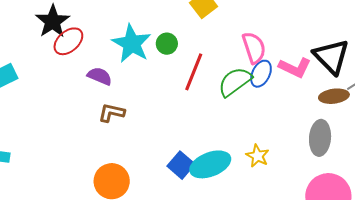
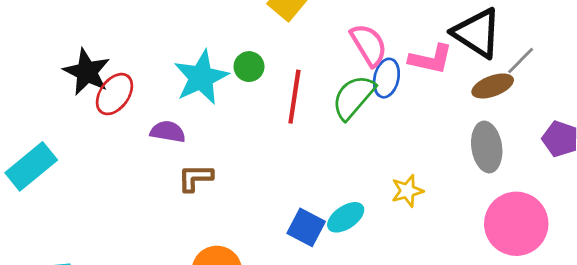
cyan star: (132, 44) -> (201, 77), turned 30
yellow star: (258, 156) -> (407, 191), turned -30
cyan ellipse: (210, 164) -> (346, 217), size x0.7

